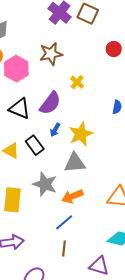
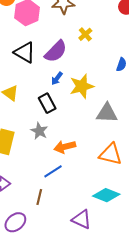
black rectangle: (35, 145) -> (47, 103), moved
gray triangle: (75, 163) -> (107, 113), moved
gray star: (45, 184) -> (39, 131), size x0.7
brown line: (64, 249) -> (39, 197), moved

